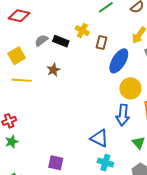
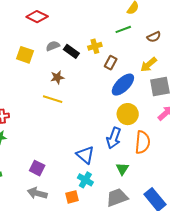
yellow cross: (82, 31) -> (95, 46), turned 32
yellow square: (17, 56) -> (25, 55), turned 36
yellow line: (22, 80) -> (53, 99), moved

